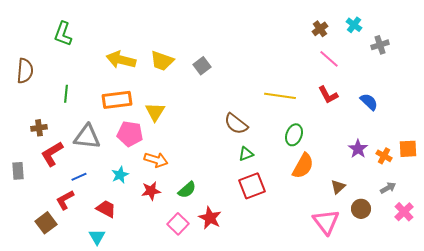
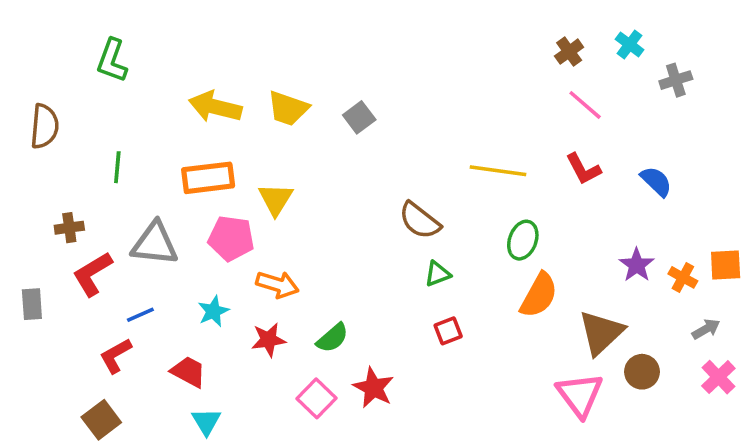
red square: (252, 186) -> (448, 331), size x0.6
brown triangle: (338, 187) -> (601, 333), size x1.8
gray arrow: (388, 188) -> (706, 329), moved
brown square: (46, 223) -> (101, 420), moved
cyan triangle: (97, 237) -> (206, 422), moved

